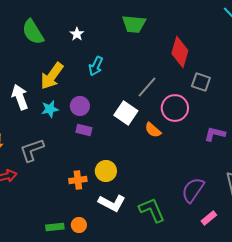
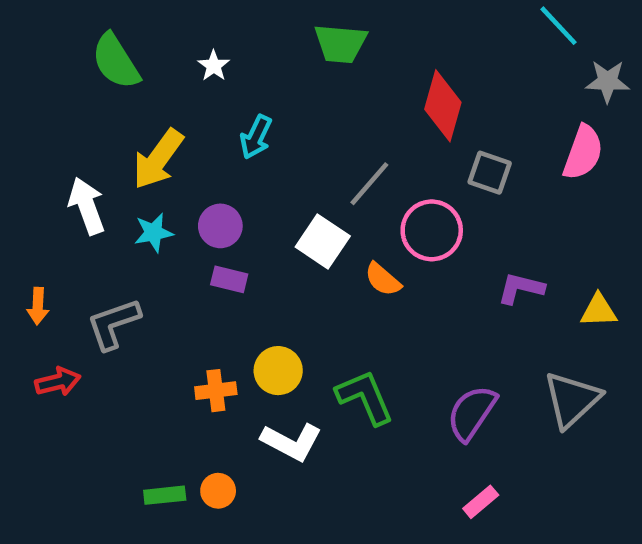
green L-shape: (152, 210) -> (365, 397), moved
pink rectangle: (209, 218) -> (481, 502), moved

